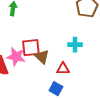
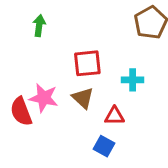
red square: (31, 48) -> (87, 63), moved

